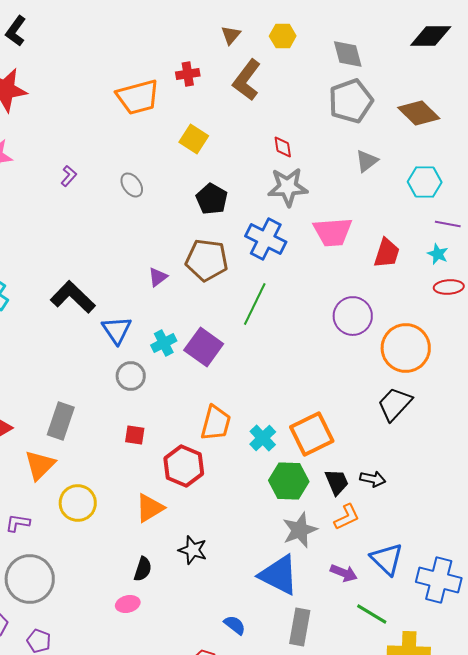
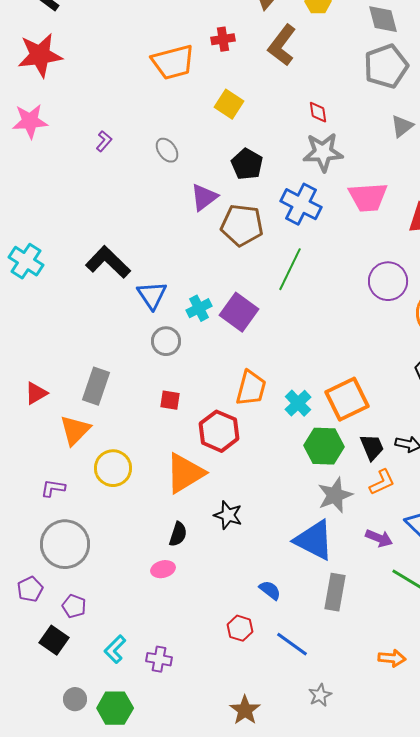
purple triangle: (158, 277) -> (204, 197), moved, size x1.4
orange triangle: (150, 508) -> (185, 473), size x1.4

